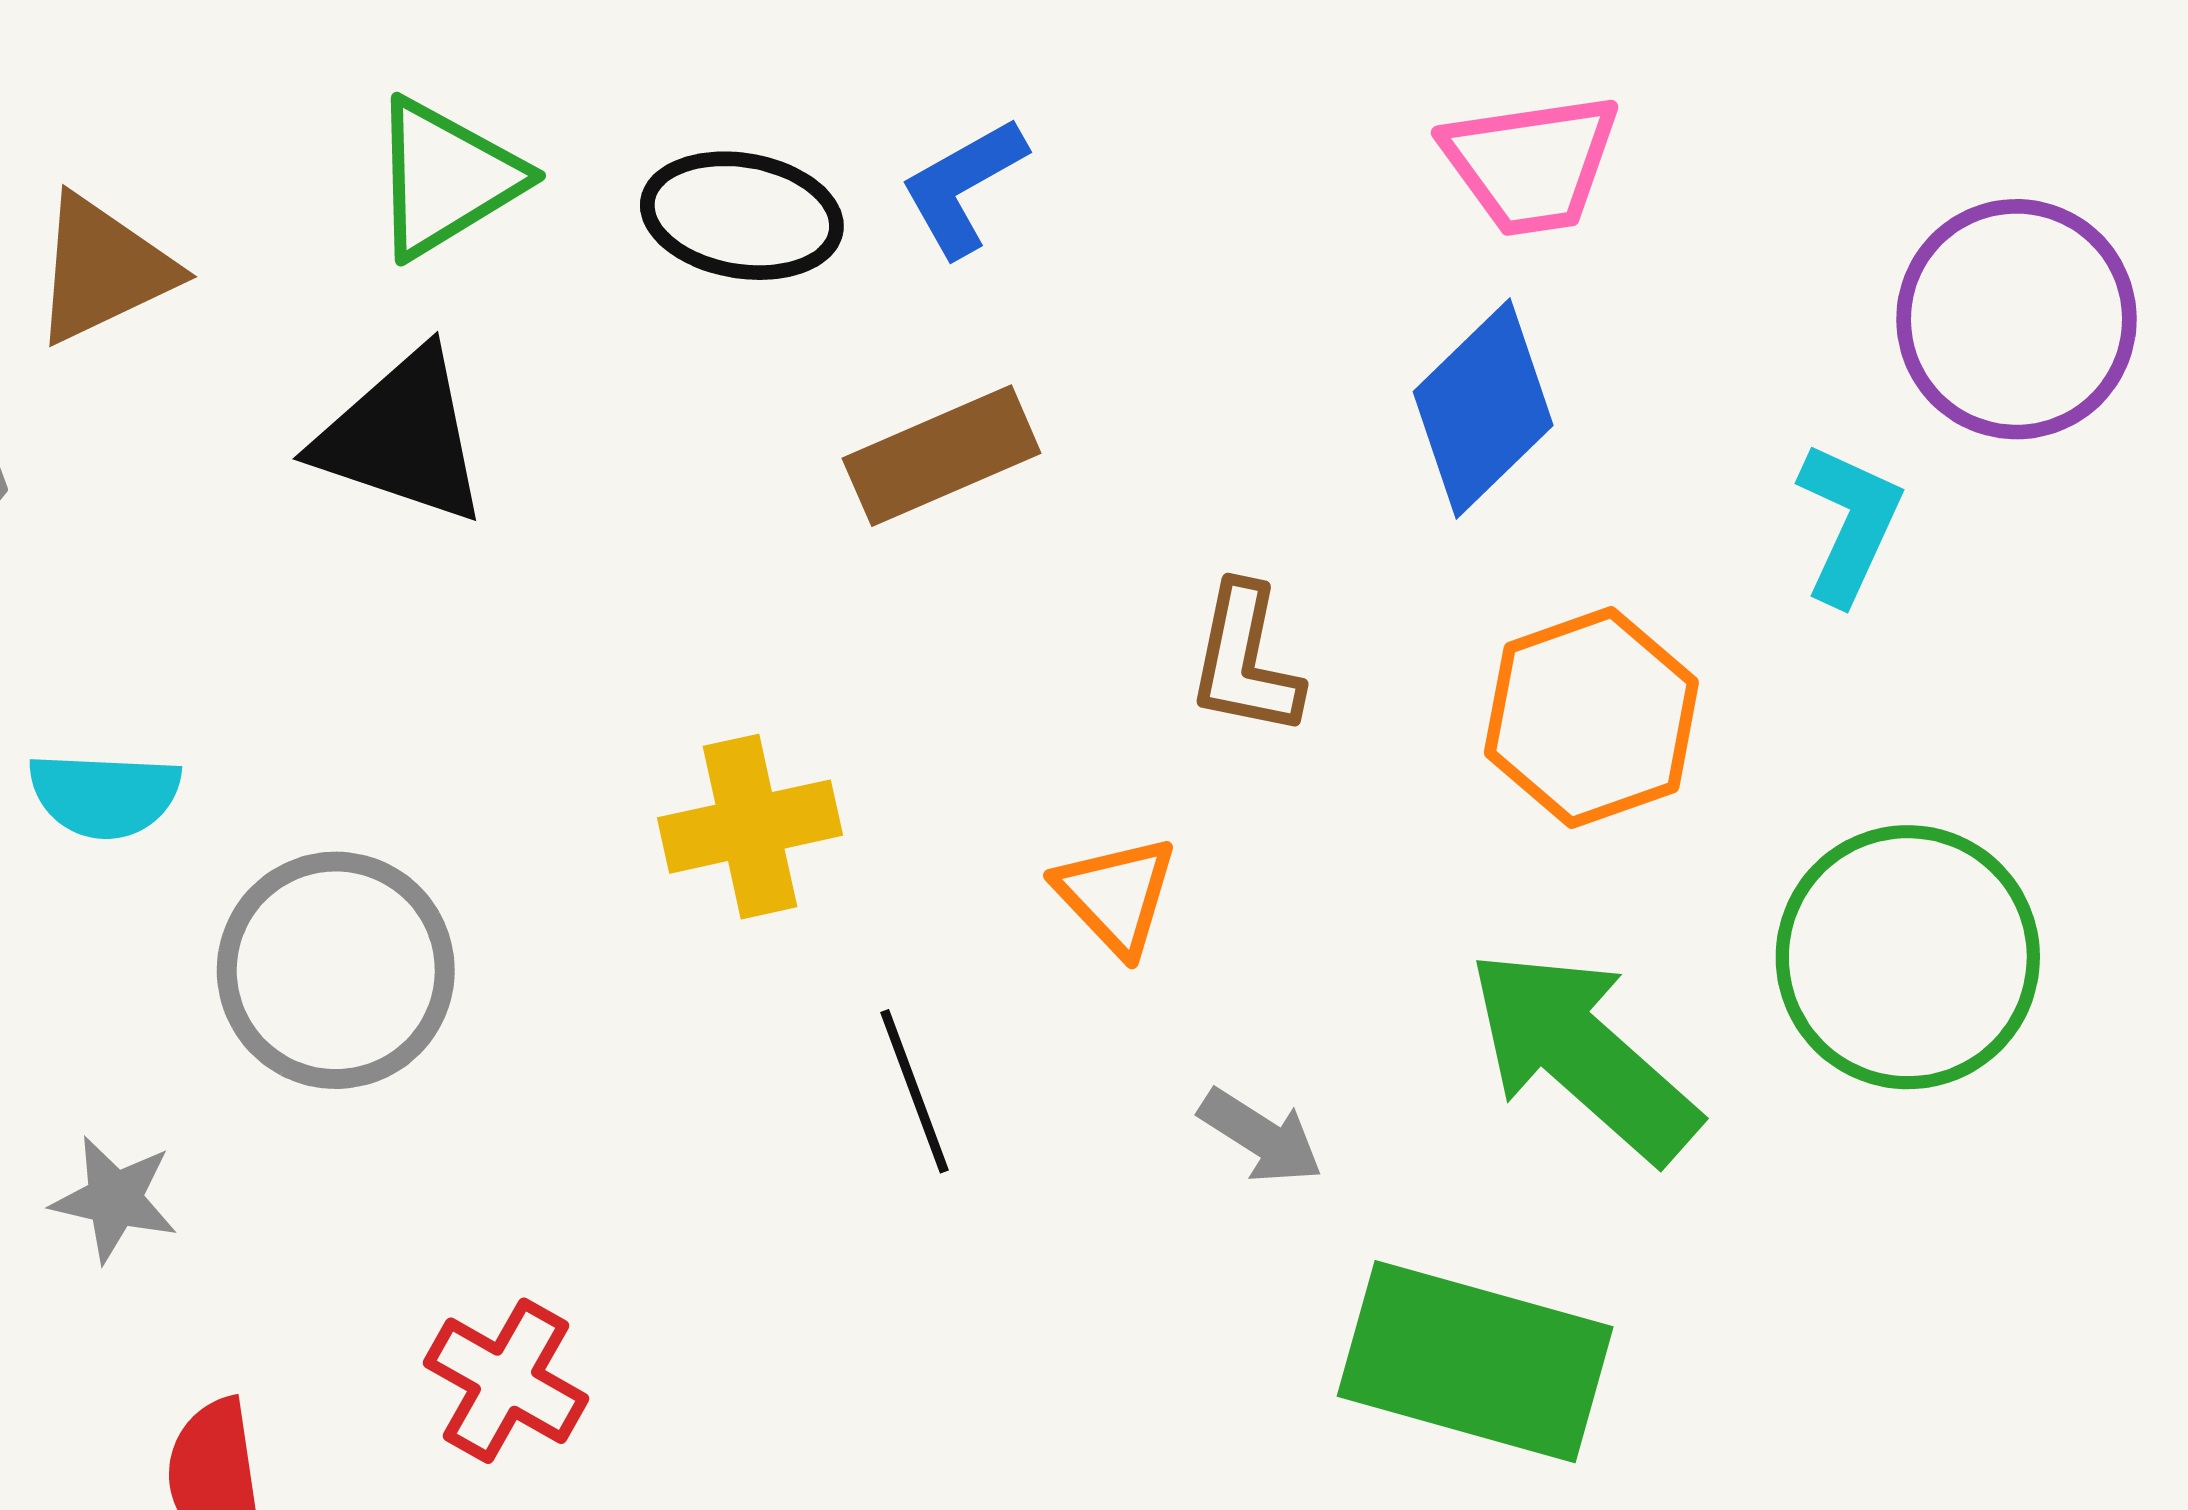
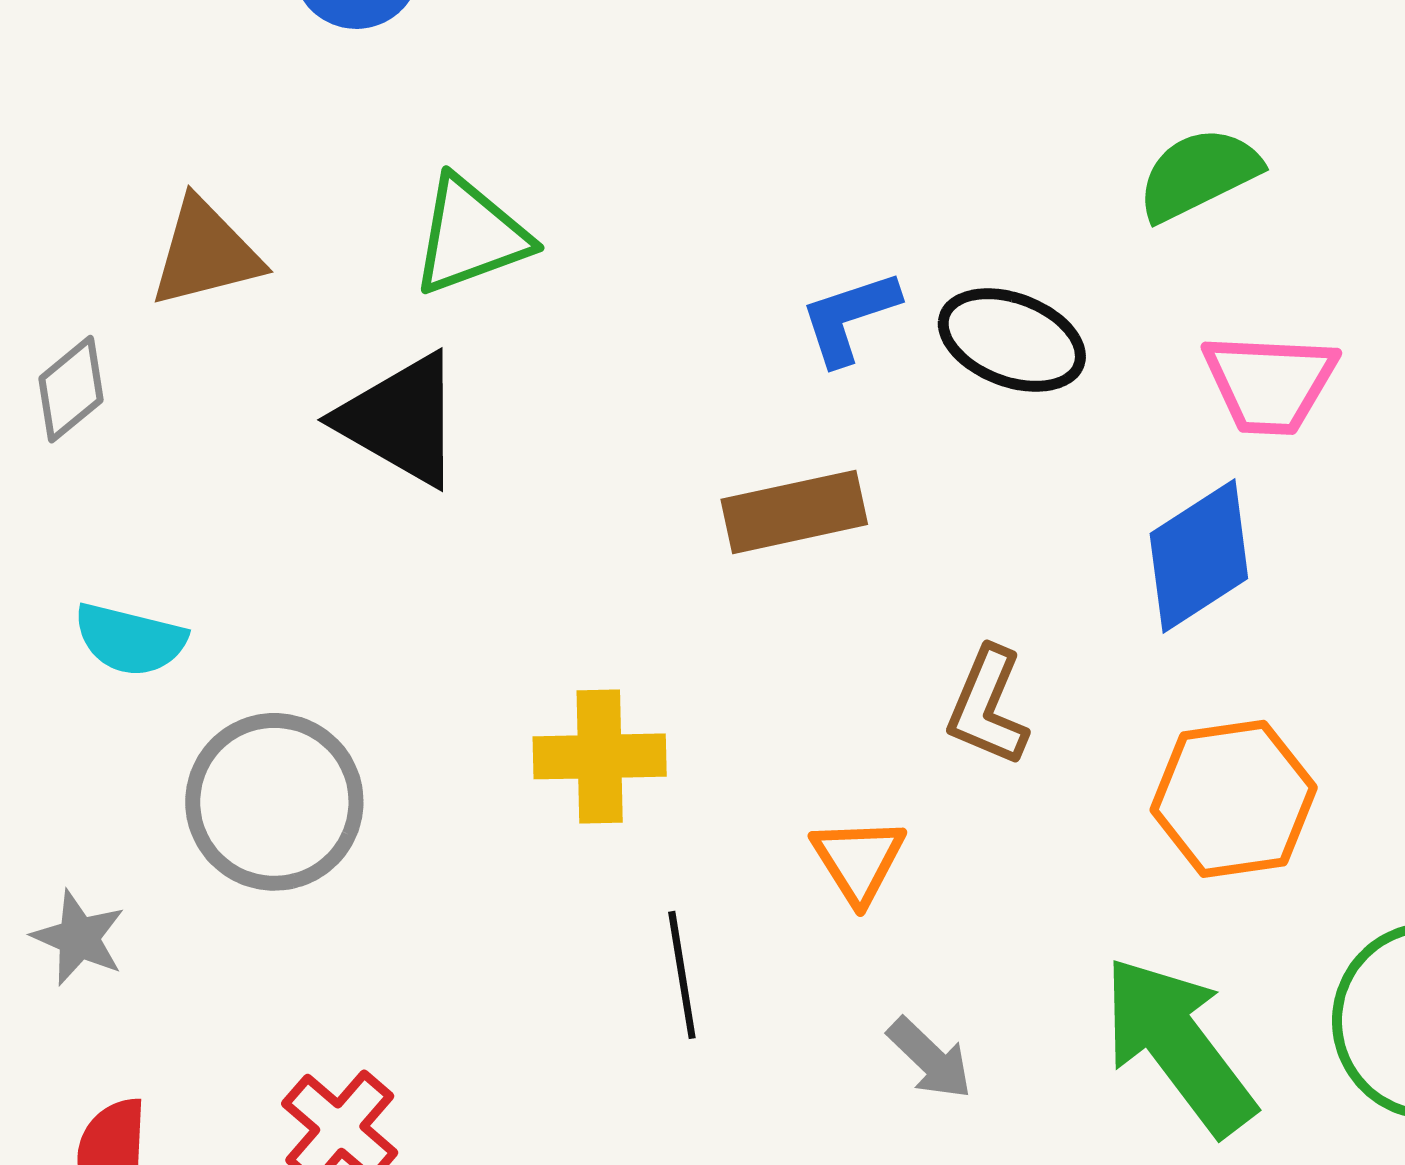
black ellipse: (742, 216) -> (1012, 340), moved

